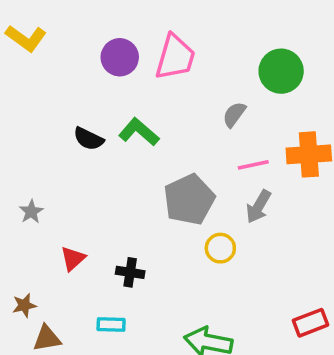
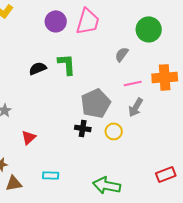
green L-shape: (139, 132) -> (67, 64), turned 45
black semicircle: (88, 139) -> (38, 68), turned 132
black cross: (130, 272) -> (83, 128), moved

